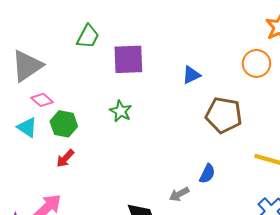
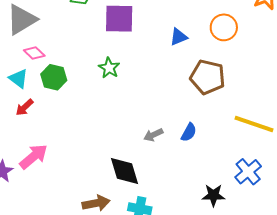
orange circle: (256, 63) -> (224, 27), moved
red arrow: (65, 158) -> (25, 107), moved
gray arrow: (179, 194) -> (153, 135), moved

